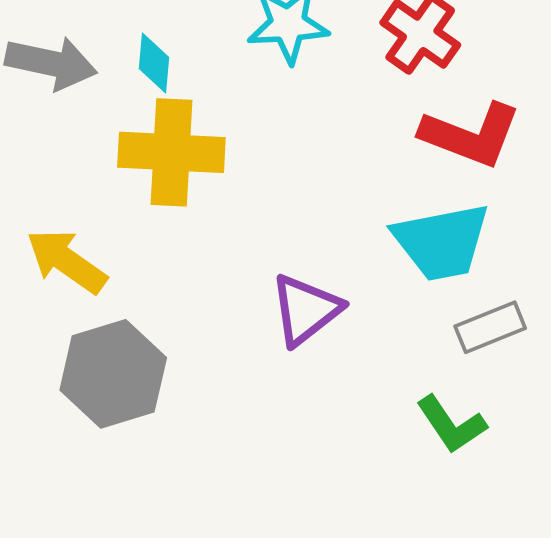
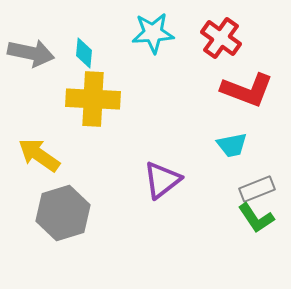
cyan trapezoid: (442, 242) -> (232, 145), size x0.6
green L-shape: (451, 424) -> (256, 218), moved

